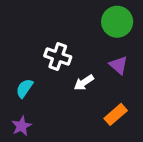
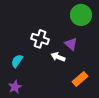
purple triangle: (119, 65) -> (71, 44), moved
white arrow: (84, 83) -> (58, 57), turned 56

